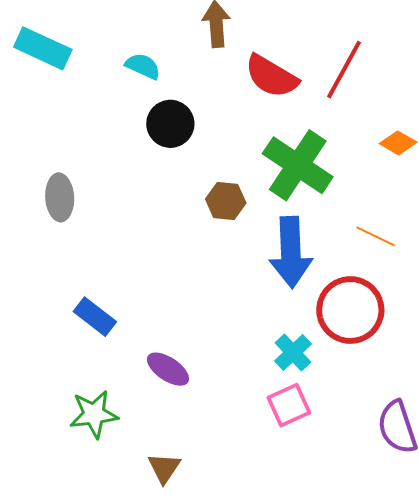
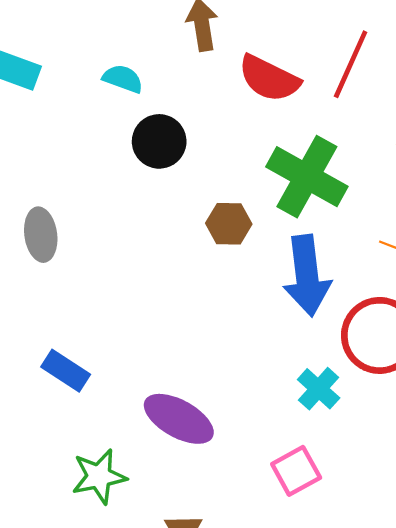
blue rectangle: (95, 317) -> (66, 371), moved
purple ellipse: (168, 369) -> (179, 419), size x1.4
pink square: (289, 405) -> (296, 471), moved

